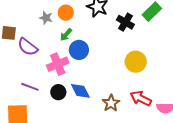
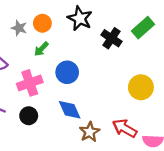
blue circle: (79, 50) -> (67, 72), moved
yellow circle: (136, 62) -> (141, 87), moved
blue diamond: (80, 91) -> (70, 110), moved

